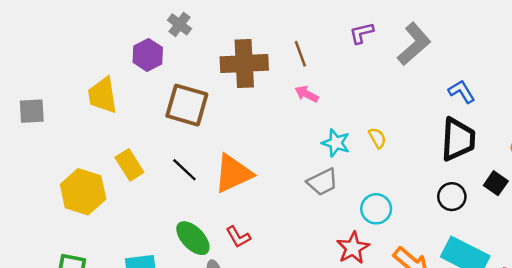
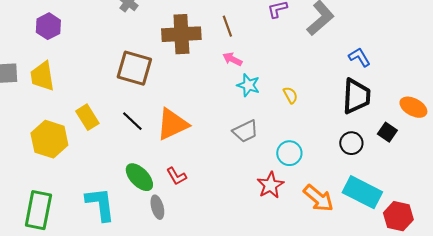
purple hexagon: (148, 55) -> (48, 26), moved
yellow trapezoid: (103, 95) -> (42, 76), moved
cyan star: (336, 143) -> (248, 85), moved

